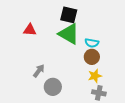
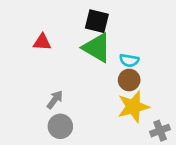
yellow star: (95, 76) -> (133, 107), size x1.6
gray circle: (53, 87) -> (60, 126), moved
gray cross: (99, 93) -> (160, 131), moved, turned -32

